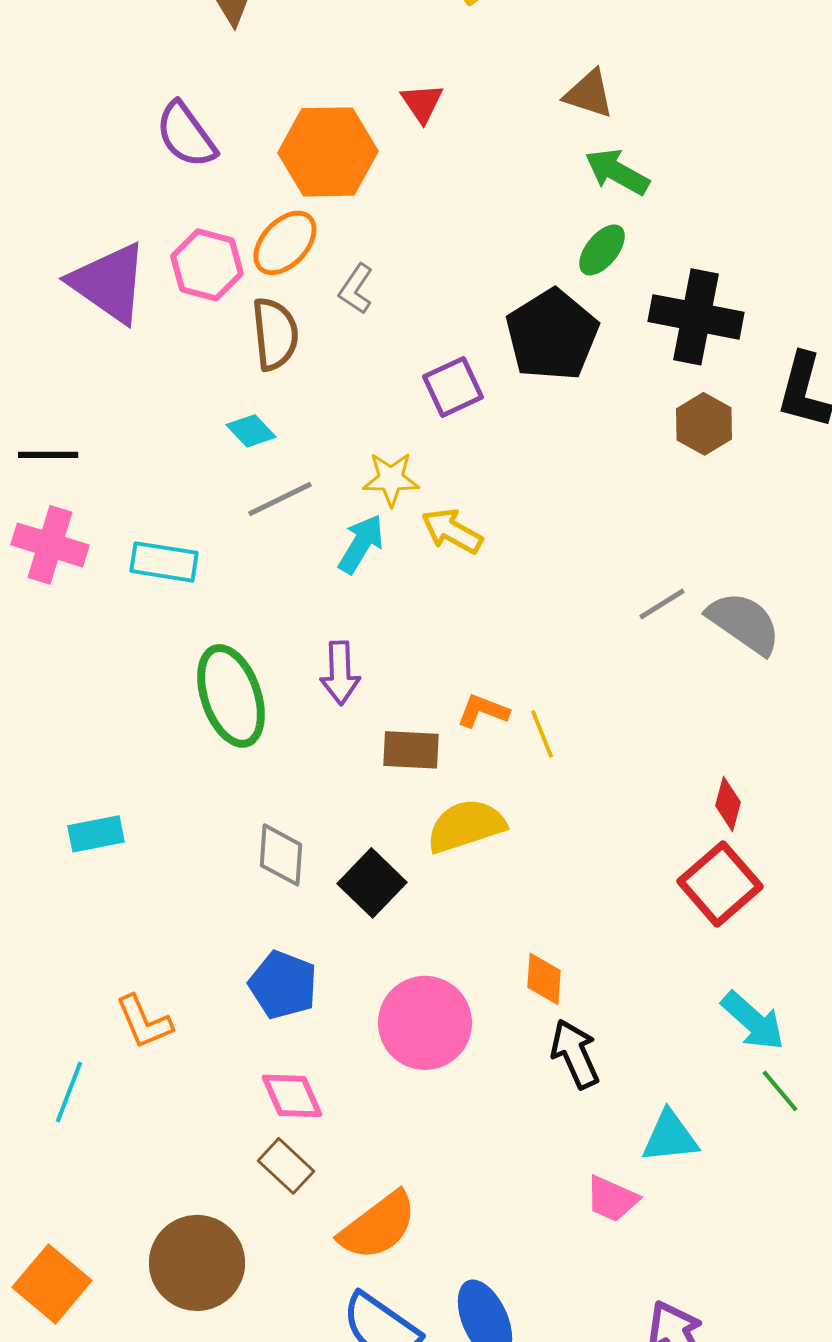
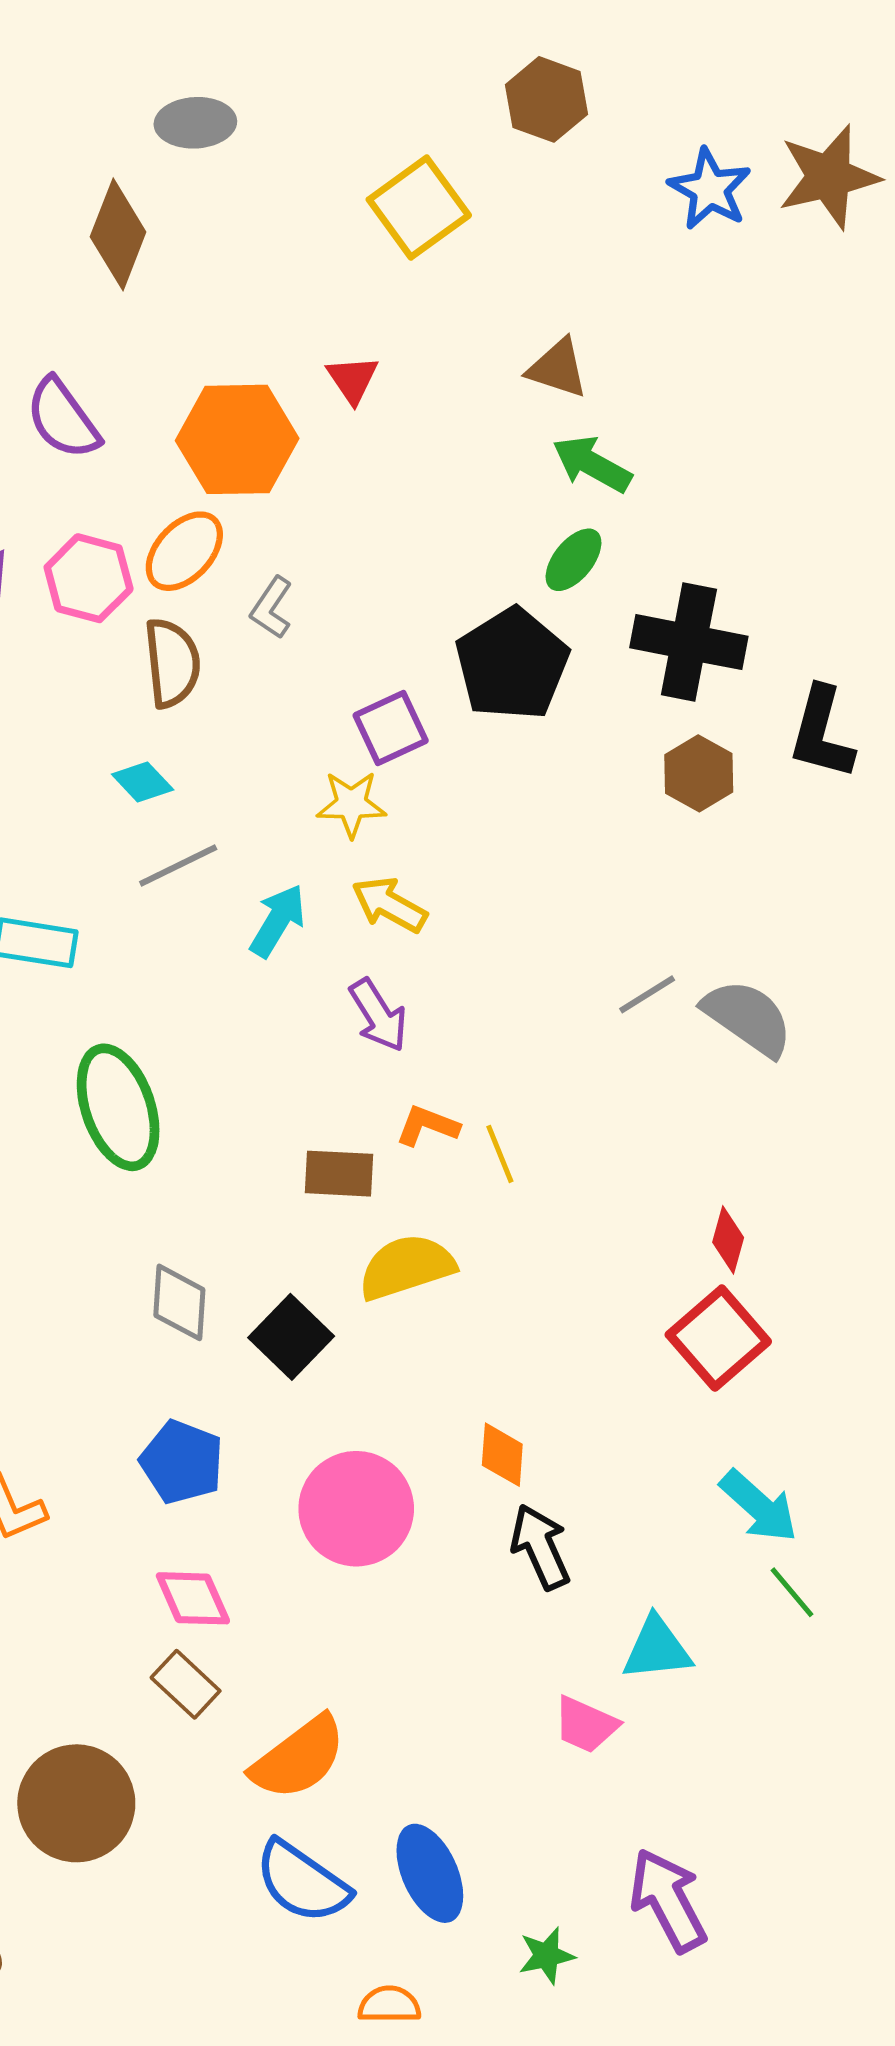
yellow star: (391, 479) -> (351, 804), moved
purple arrow: (340, 673) -> (378, 1015), moved, turned -30

